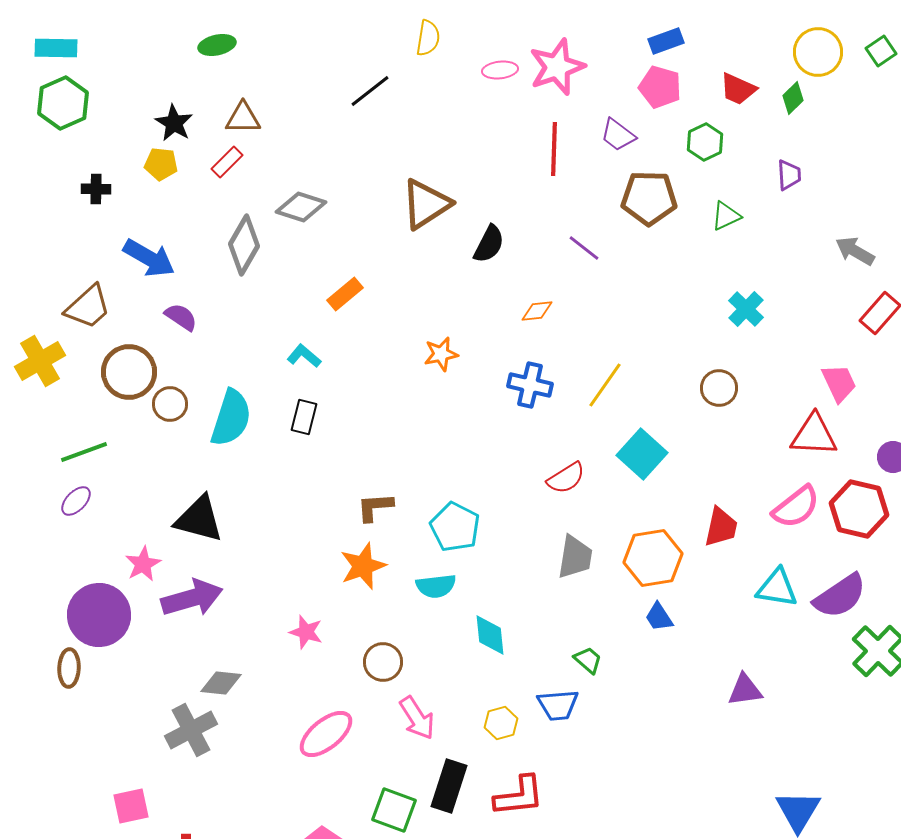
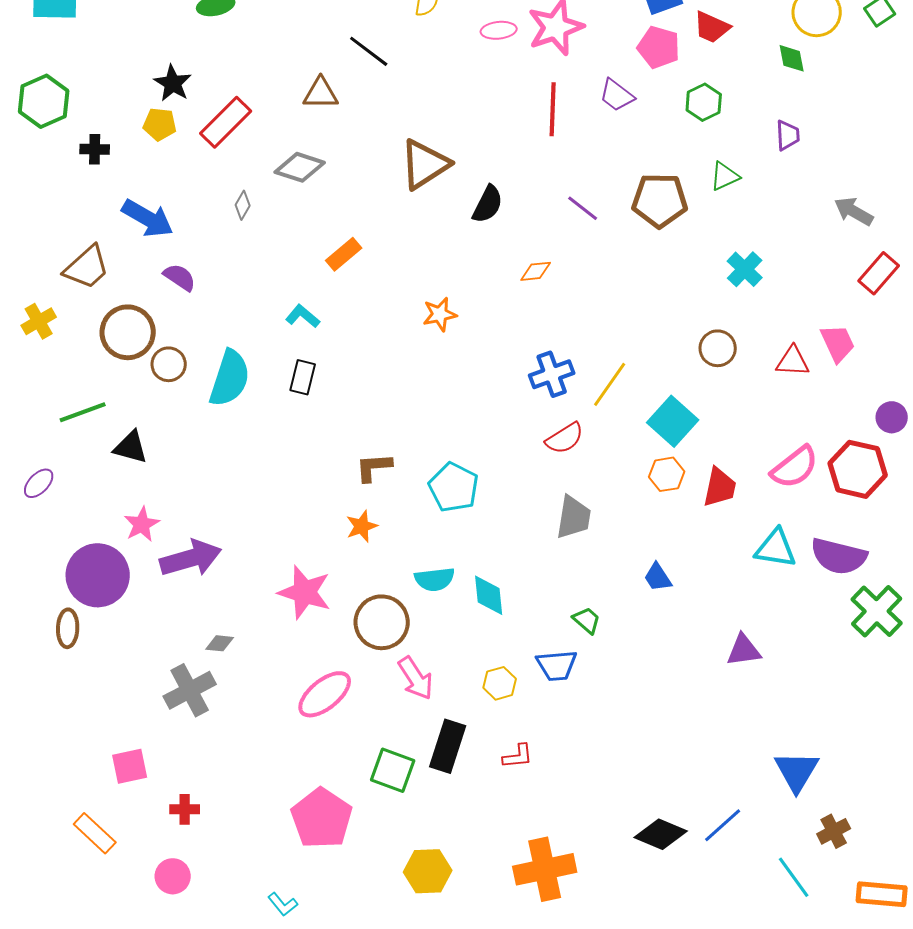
red trapezoid: (738, 89) -> (712, 27), moved
black line: (370, 91) -> (369, 51), turned 75
green diamond: (793, 98) -> (792, 58), turned -56
green hexagon: (63, 103) -> (44, 101), moved
brown triangle: (243, 118) -> (321, 93), moved
red rectangle: (227, 162) -> (226, 122), size x1.6
brown pentagon: (649, 198) -> (660, 200), moved
gray diamond: (244, 245) -> (243, 205), size x0.5
yellow cross: (40, 361) -> (39, 321), size x0.7
blue cross: (530, 385) -> (552, 374), moved, turned -33
yellow line: (605, 385) -> (610, 384), moved
red triangle: (814, 435) -> (793, 361), moved, size x0.7
cyan square: (642, 454) -> (673, 421), moved
purple ellipse: (76, 501) -> (39, 483), moved
black triangle: (199, 519) -> (131, 447), moved, size x0.7
orange hexagon: (653, 558) -> (667, 474), moved, size x0.6
orange star: (363, 566) -> (362, 526), size x0.7
cyan semicircle: (436, 586) -> (435, 579), moved
purple semicircle: (840, 596) -> (839, 556), turned 48
pink star: (306, 632) -> (305, 592), size x1.6
brown circle: (383, 662) -> (382, 622), size x1.4
gray diamond: (221, 683) -> (220, 643), size x0.7
red L-shape: (519, 796) -> (518, 756), size x0.6

